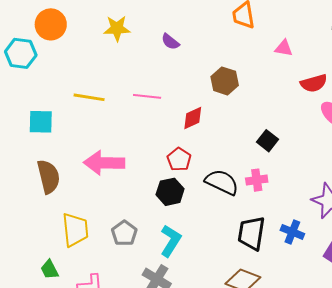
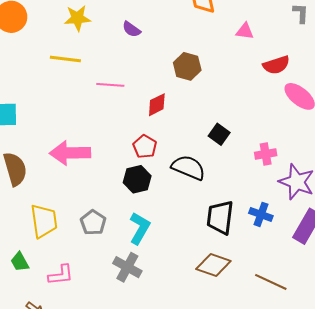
yellow line: (89, 97) -> (65, 59), moved
black square: (268, 141) -> (219, 134), moved
pink cross: (257, 180) -> (266, 154), moved

